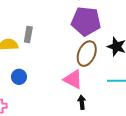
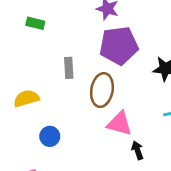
gray rectangle: (28, 35) -> (69, 68), moved
brown ellipse: (87, 54) -> (102, 90), moved

